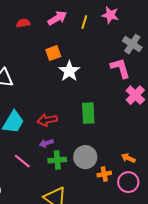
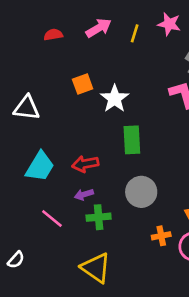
orange square: (53, 53) -> (83, 84), moved
green rectangle: (88, 113) -> (132, 140), moved
gray circle: (85, 157) -> (141, 192), moved

